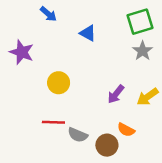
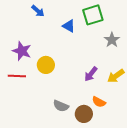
green square: (140, 22) -> (93, 15), moved
purple star: (22, 52) -> (22, 51), moved
red line: (53, 122) -> (17, 76), moved

